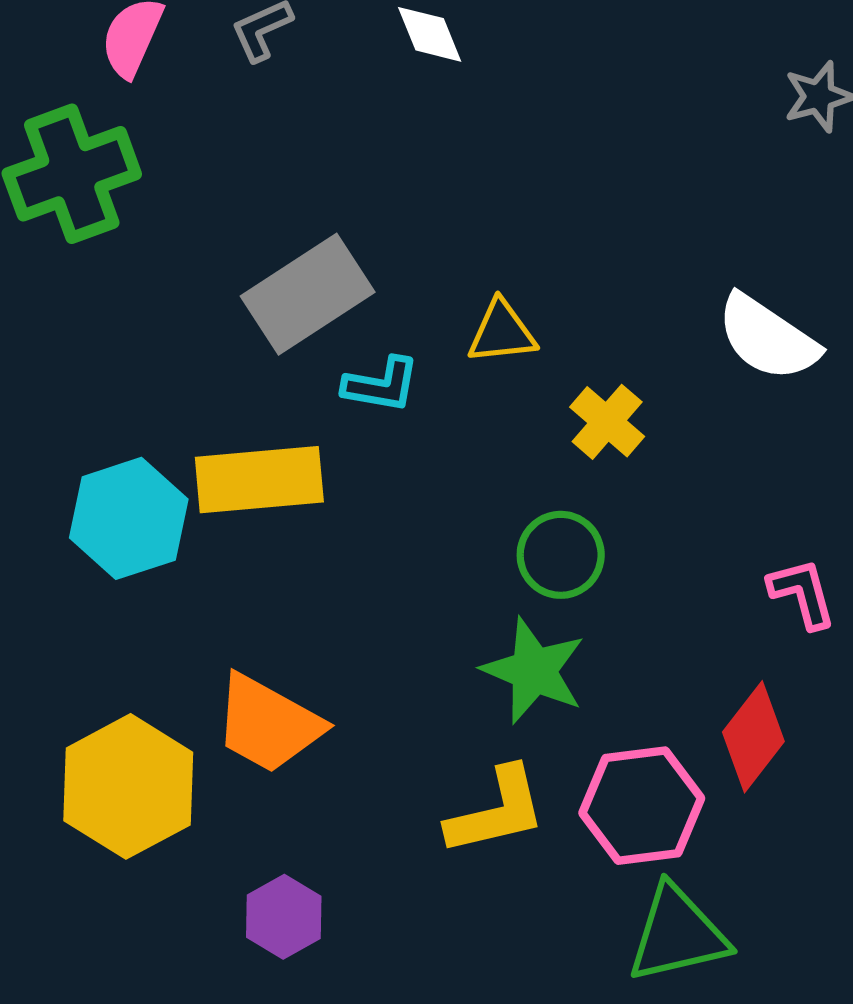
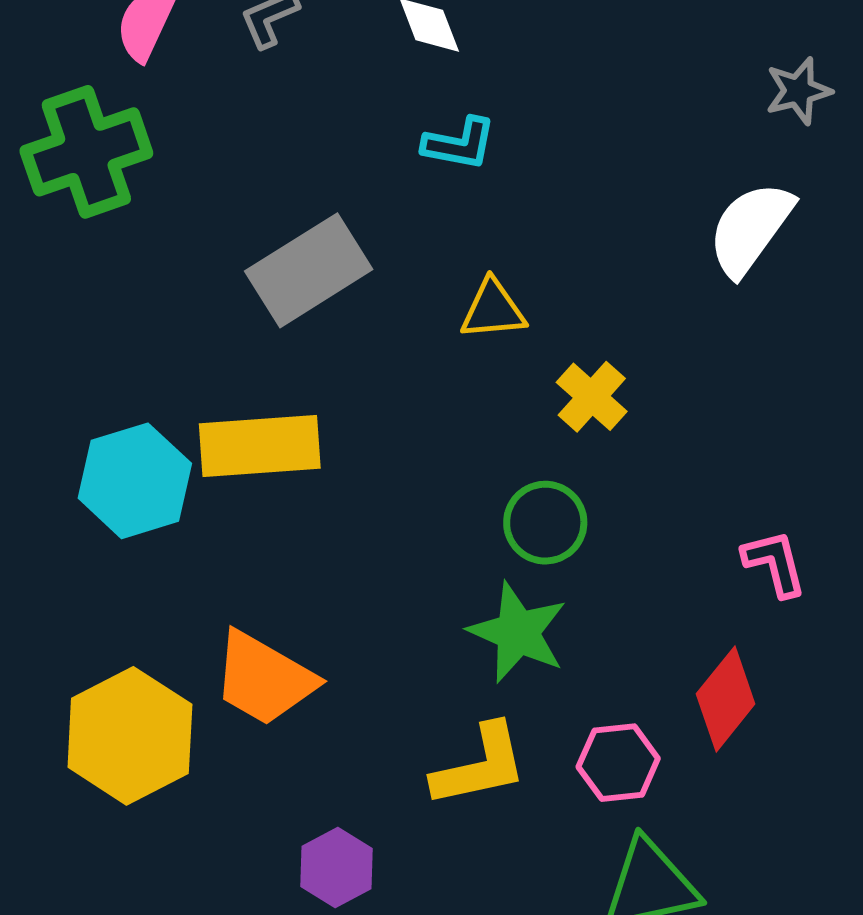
white semicircle: (768, 338) -> (750, 229), moved, turned 91
cyan L-shape: (381, 385) -> (459, 144), moved
pink hexagon: (642, 806) -> (618, 763), size x0.7
purple hexagon: (284, 917) -> (337, 867), moved

